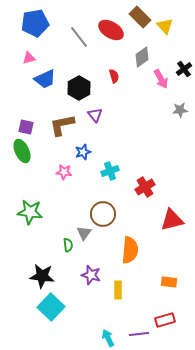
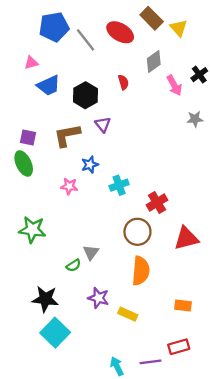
blue pentagon: (35, 23) -> (54, 27), moved
brown circle: (103, 214) -> (137, 232), moved
green semicircle: (68, 245) -> (74, 265), turned 64
yellow rectangle: (118, 290) -> (128, 314), turned -66

